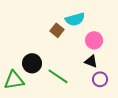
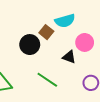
black triangle: (91, 61) -> (69, 57), moved
black circle: (32, 63) -> (30, 45), moved

